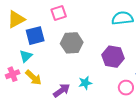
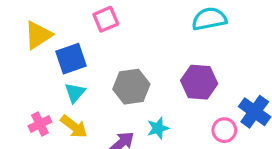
gray hexagon: (72, 43) -> (131, 87), moved
cyan triangle: (26, 56) -> (75, 93), moved

